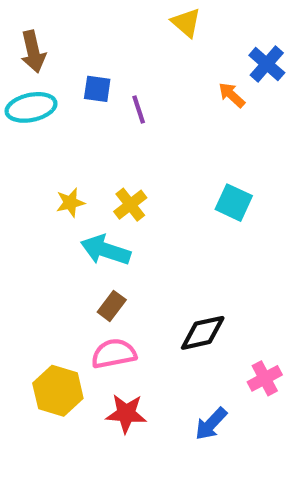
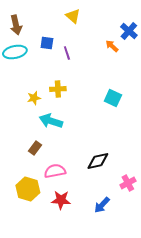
yellow triangle: (186, 23) -> (73, 16), moved
yellow cross: (130, 205) -> (58, 89), moved, turned 35
brown rectangle: (112, 306) -> (35, 148), moved

